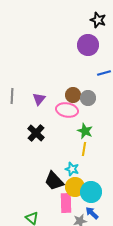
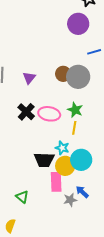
gray circle: (88, 98) -> (78, 77), size x1.5
pink ellipse: (67, 110) -> (49, 114), moved
black trapezoid: (54, 181) -> (44, 160), turned -45
cyan circle: (91, 192) -> (81, 160), moved

